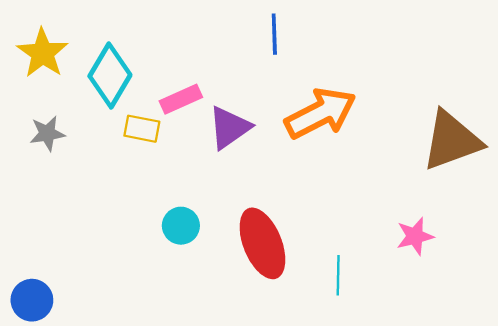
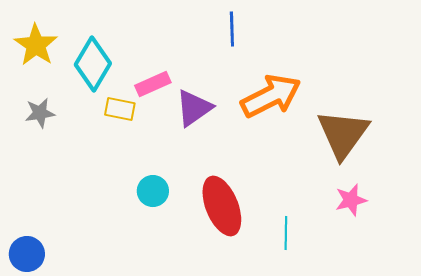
brown triangle: (452, 141) -> (343, 134), moved, turned -34

